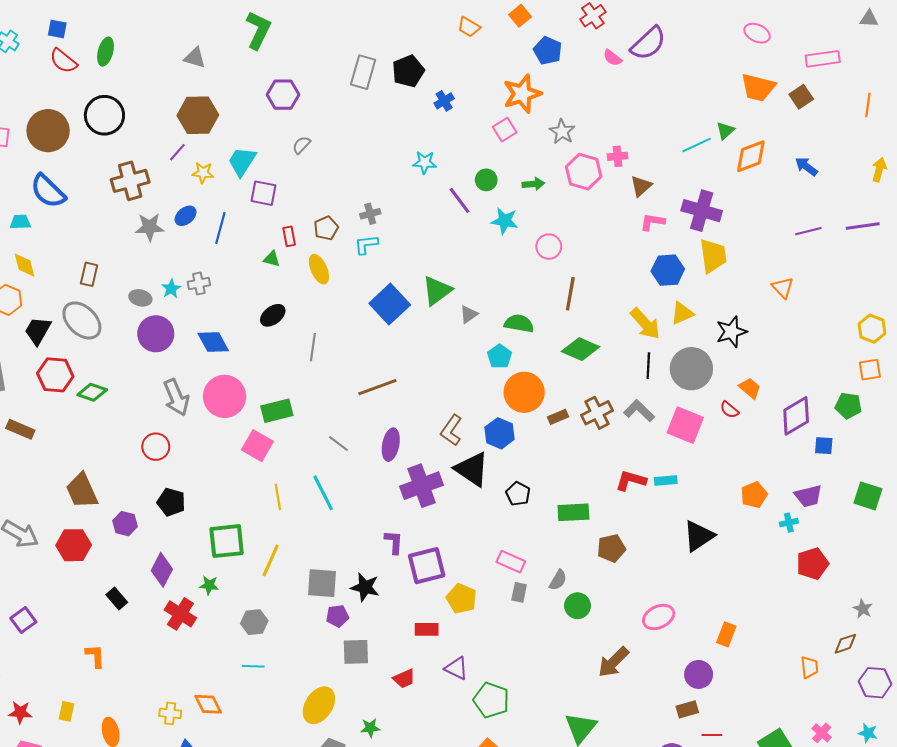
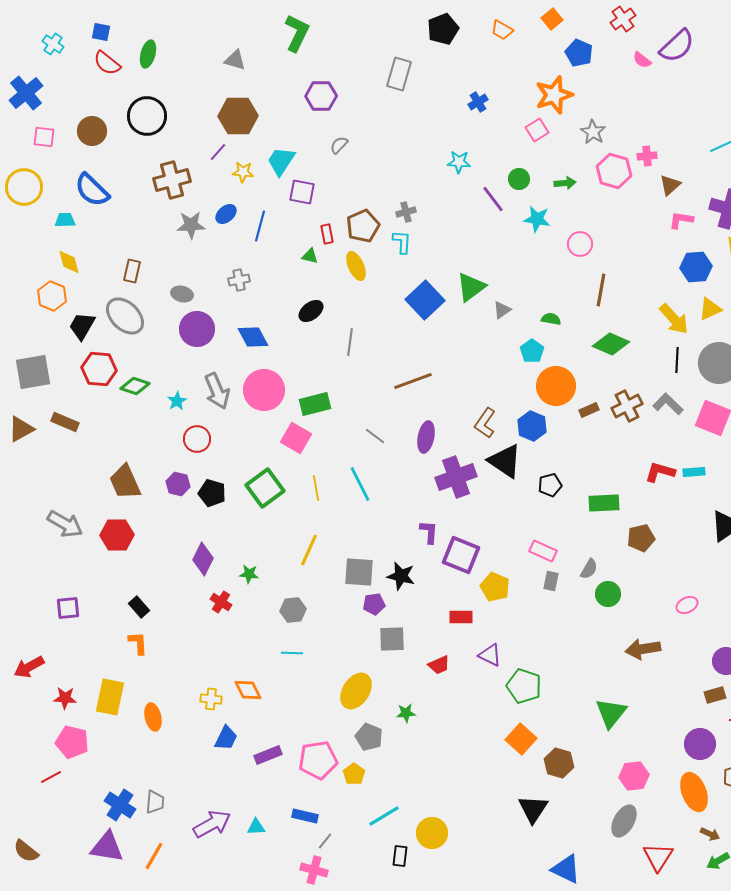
black pentagon: (408, 71) -> (443, 29), moved
brown circle: (48, 131) -> (92, 131), size x0.7
brown pentagon: (326, 228) -> (363, 226), size x1.4
cyan L-shape: (366, 245) -> (402, 242), turned 100
cyan star: (171, 289) -> (177, 401), moved
green semicircle: (519, 324) -> (551, 319), size x0.7
black pentagon: (518, 494) -> (550, 485), turned 30
purple hexagon: (125, 524) -> (178, 484), moved
green square: (227, 541) -> (265, 488), moved, turned -30
purple square: (427, 566) -> (461, 555), turned 36
black rectangle: (117, 599) -> (139, 607), moved
red cross: (180, 614) -> (221, 602), size x0.7
pink ellipse: (659, 617) -> (687, 605), size x0.7
purple square: (23, 620) -> (68, 608), turned 30
brown arrow: (613, 662) -> (643, 649), turned 36
yellow rectangle: (67, 711) -> (110, 697), size x1.8

